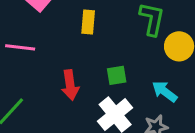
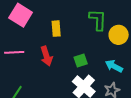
red arrow: (70, 85) -> (46, 56), moved

